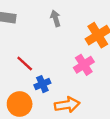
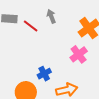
red line: (25, 64) -> (31, 26), moved

